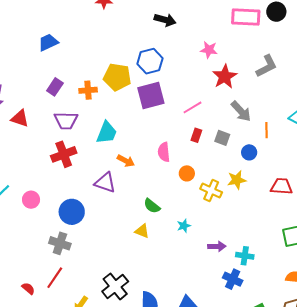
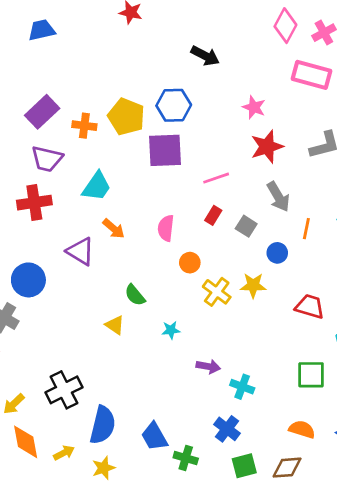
blue trapezoid: (48, 42) -> (42, 30), moved
purple rectangle: (55, 87) -> (42, 112), size x1.4
blue cross: (233, 279) -> (227, 429), moved

